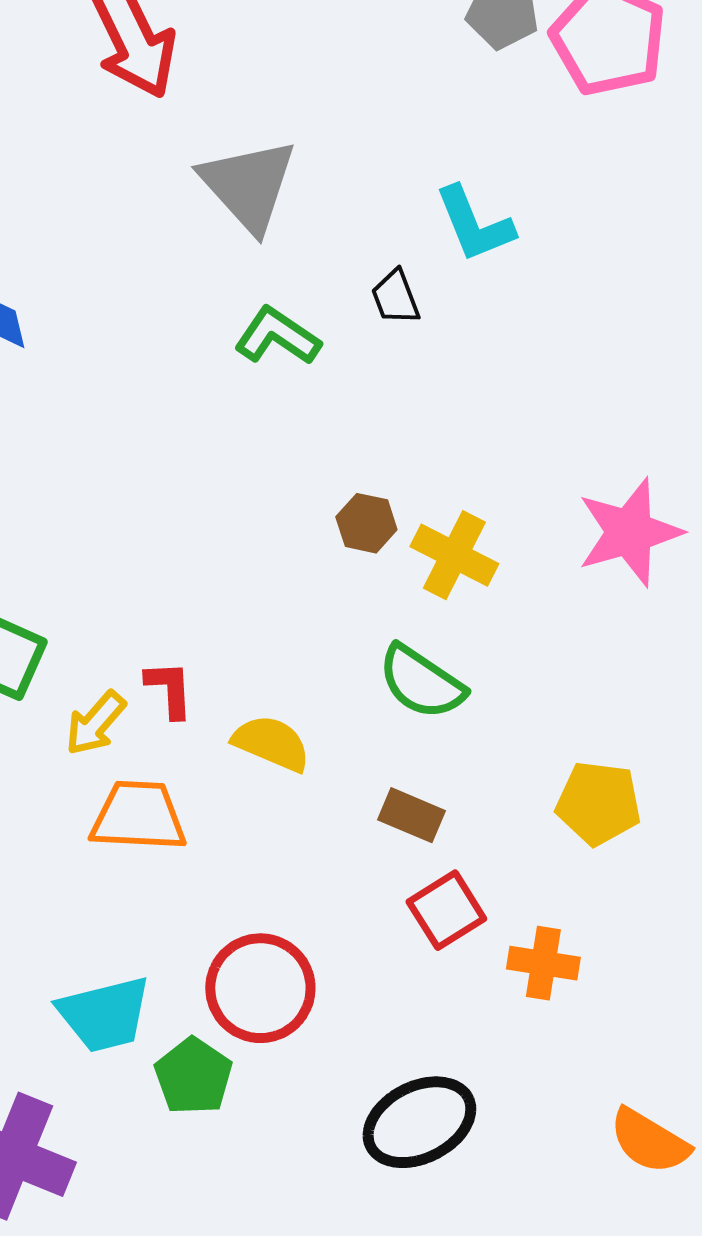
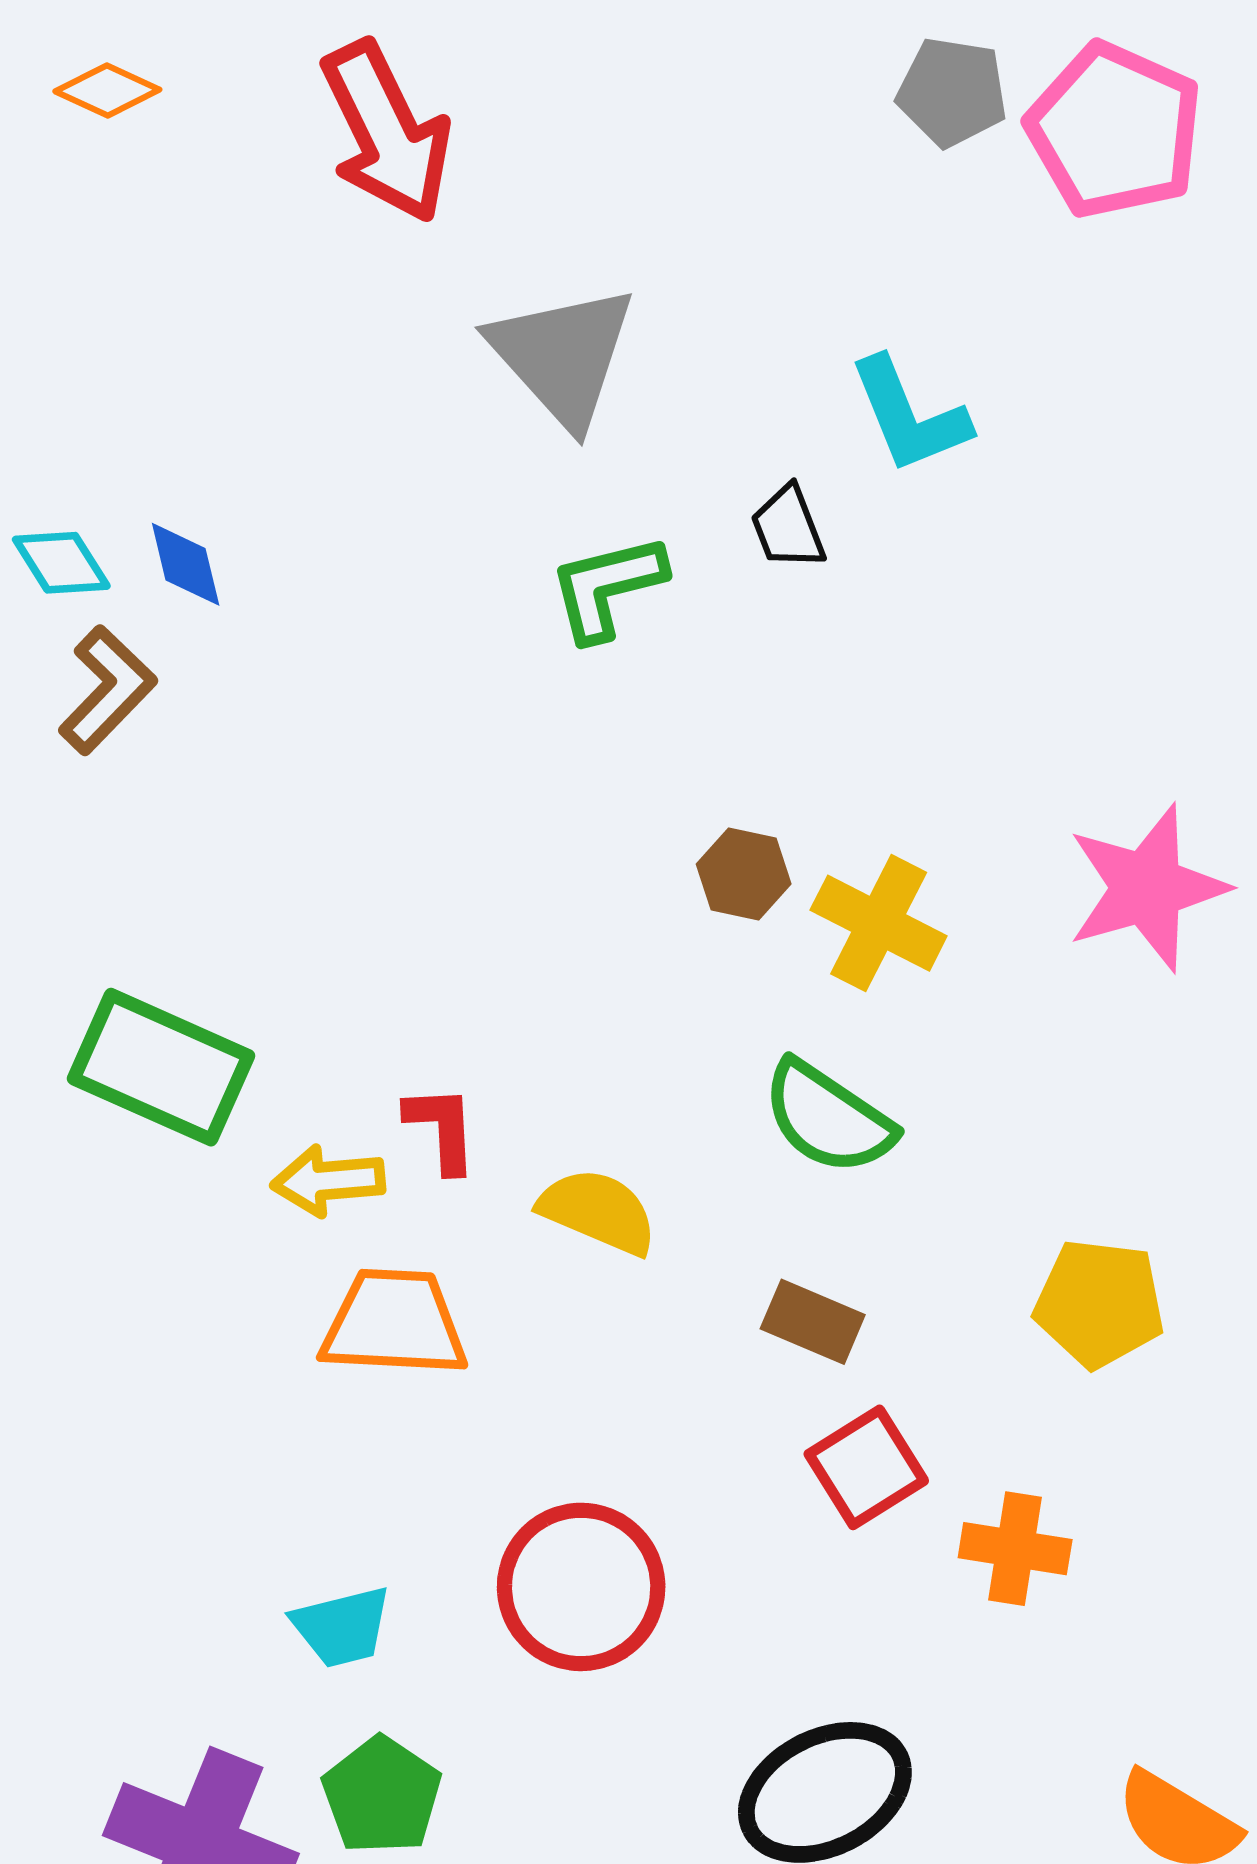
green L-shape: (277, 336) -> (607, 587), turned -48
yellow arrow: (95, 723) -> (328, 1181), turned 44
cyan trapezoid: (104, 1014) -> (342, 1627), size x0.7
green pentagon: (193, 1076) -> (382, 1795), moved

